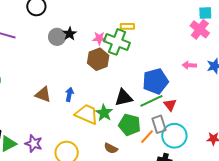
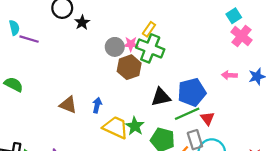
cyan square: (205, 13) -> (234, 16), moved, turned -32
yellow rectangle: (127, 26) -> (149, 29), moved, turned -56
black star: (70, 34) -> (82, 22), moved
gray circle: (57, 37) -> (115, 47), moved
black triangle: (124, 98) -> (161, 97), moved

